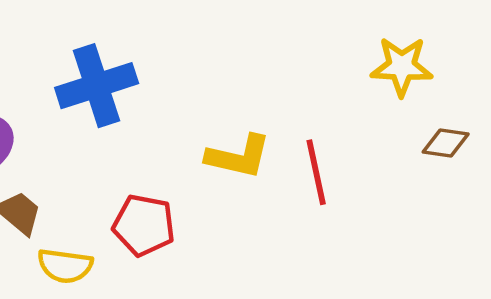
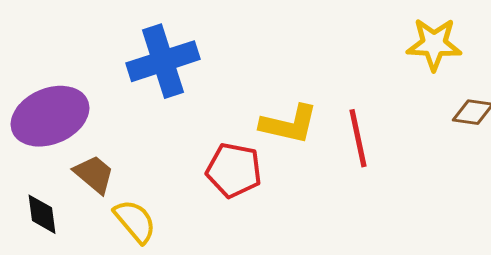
red pentagon: (144, 225) -> (234, 170), moved
yellow semicircle: (65, 266) -> (135, 221), turned -138

